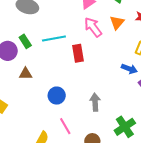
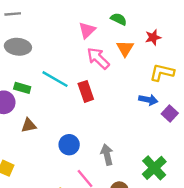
cyan line: (54, 38) -> (55, 79), turned 50
green rectangle: (25, 41) -> (22, 88), turned -32
gray arrow: (95, 102) -> (107, 155), moved

